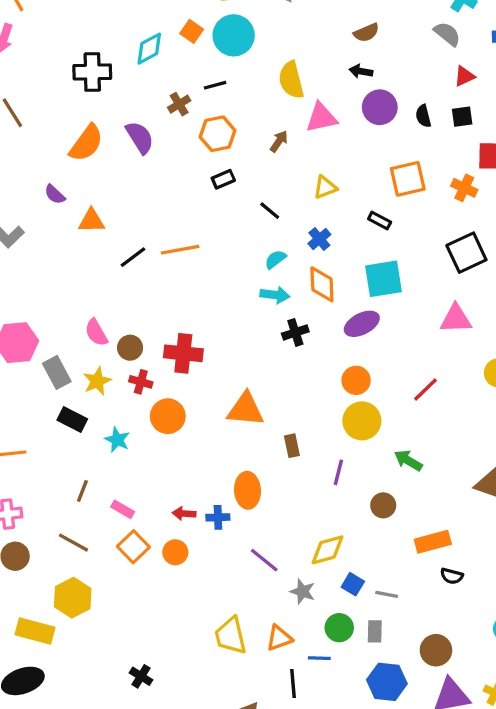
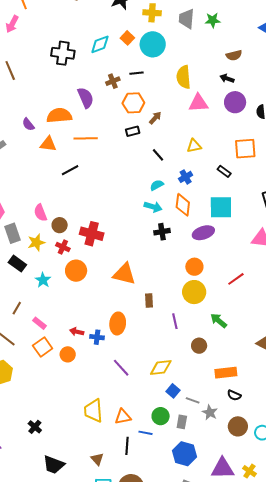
brown arrow: (279, 141) -> (155, 118), moved
orange semicircle: (86, 143) -> (59, 115), moved, turned -140
orange line: (180, 250) -> (86, 138), moved
purple line: (338, 472) -> (175, 321), turned -35
gray star: (303, 591) -> (210, 412), moved
brown circle: (436, 650) -> (238, 426), moved

